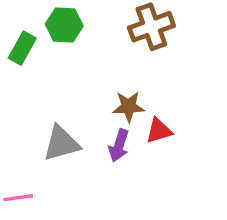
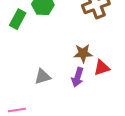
gray triangle: (61, 143) -> (43, 77), size x0.7

